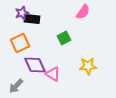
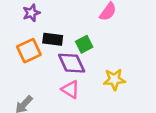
black rectangle: (32, 19) -> (53, 39), moved
purple diamond: (35, 65) -> (72, 63), moved

